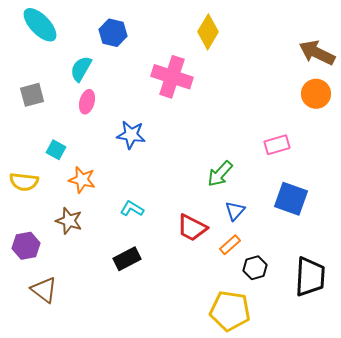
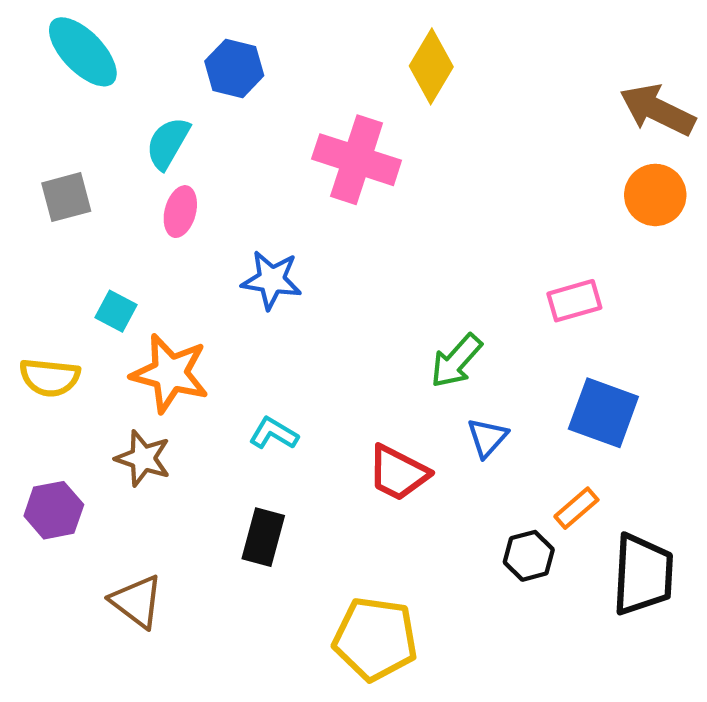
orange star: (82, 180) -> (170, 373), size x1.4
orange rectangle: (230, 245) -> (576, 508), moved
black rectangle: (127, 259) -> (263, 537), turned -48
brown triangle: (44, 290) -> (137, 601), moved
yellow pentagon: (230, 311) -> (375, 639), moved

